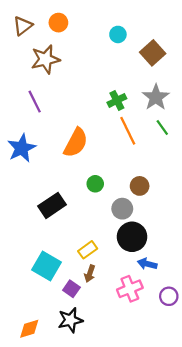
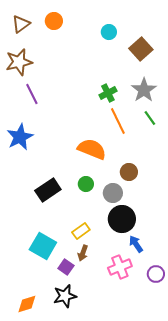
brown star: (45, 59) -> (19, 62), moved
orange semicircle: (76, 143) -> (92, 149), moved, turned -96
green circle: (95, 184) -> (86, 184), moved
blue arrow: (147, 264) -> (136, 244), turned 42

